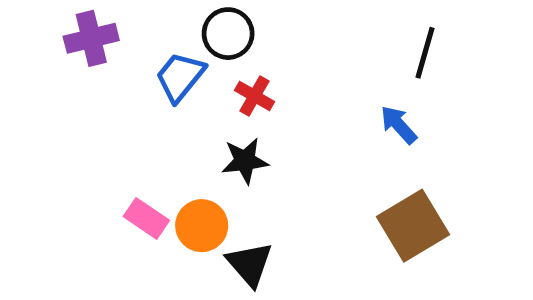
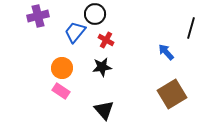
black line: (425, 53) -> (191, 28), moved
orange circle: (202, 226) -> (62, 68), moved

